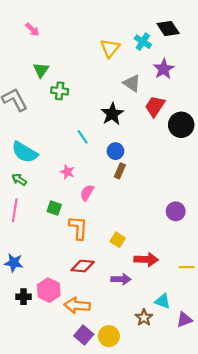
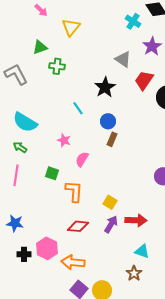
pink arrow: (32, 30) -> (41, 10), moved
yellow triangle: (110, 48) -> (71, 27), moved
green triangle: (41, 70) -> (40, 47), turned 35
purple arrow: (121, 279) -> (111, 224), moved, turned -60
cyan triangle: (163, 301) -> (142, 251), moved

